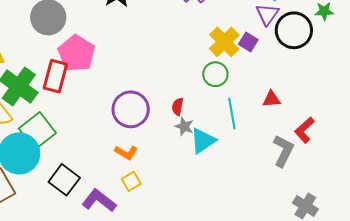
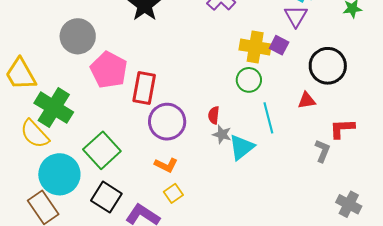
black circle: (294, 30) -> (328, 66), moved
yellow cross: (224, 42) -> (255, 47), turned -32
red rectangle: (55, 76) -> (144, 88), moved
red L-shape: (305, 130) -> (342, 129), turned 44
green square: (37, 131) -> (102, 150), moved
gray L-shape: (283, 151) -> (323, 151), size x0.7

